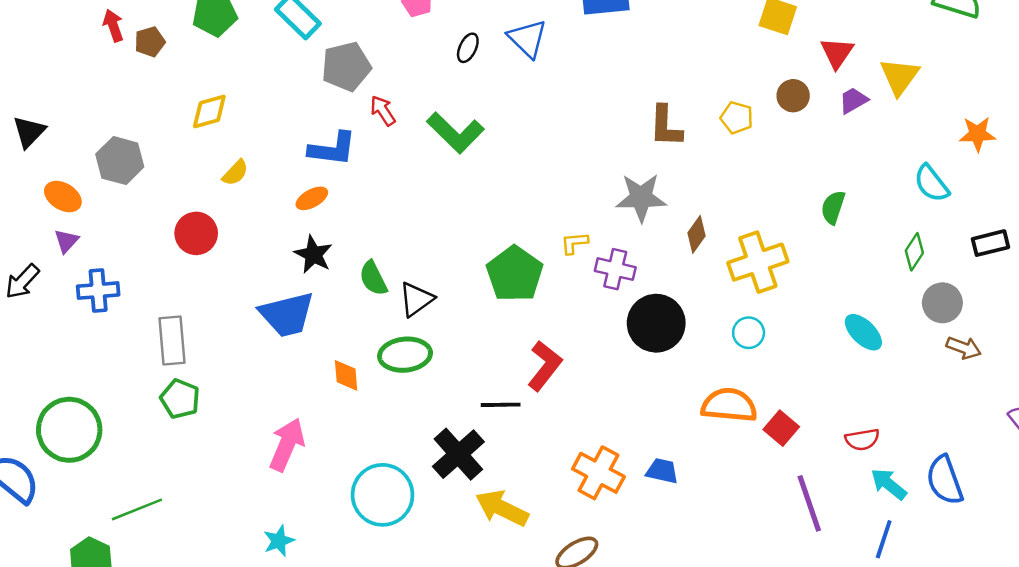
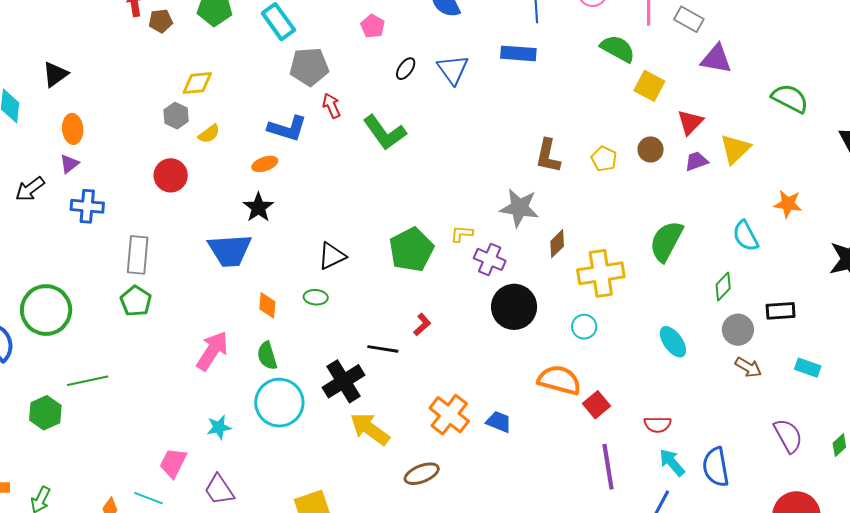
gray hexagon: (120, 161) -> (176, 116), moved, size x0.7
orange ellipse: (63, 197) -> (73, 129), turned 44
green semicircle: (833, 207) -> (666, 241), size x1.6
black rectangle: (990, 243) -> (781, 311), moved
green semicircle: (373, 278) -> (267, 356), moved
green ellipse: (405, 355) -> (316, 297), size x0.6
red L-shape: (545, 366) -> (422, 325), size x0.6
cyan star: (279, 541) -> (219, 427), moved

